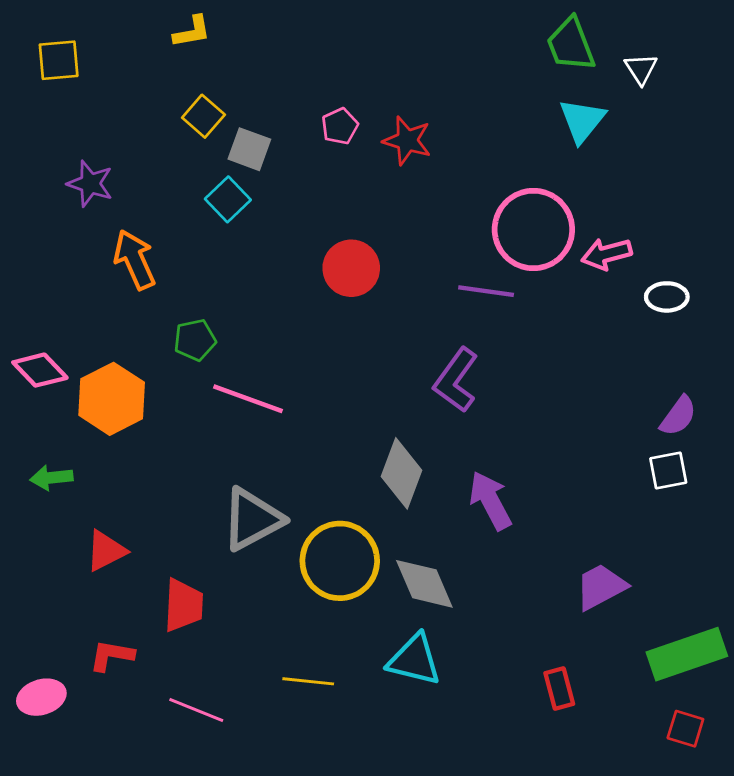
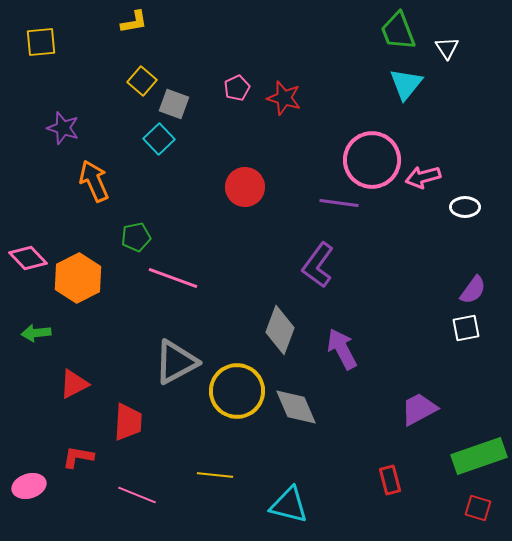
cyan triangle: (414, 660) -> (289, 505), moved

